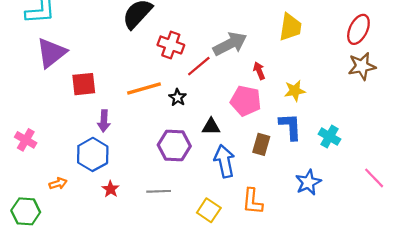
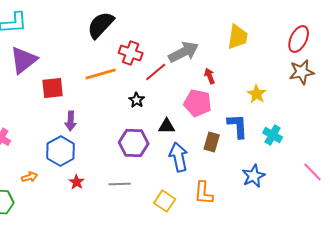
orange line: (144, 89) -> (101, 74), moved
yellow star: (295, 91) -> (257, 94), moved, turned -30

